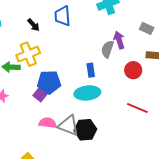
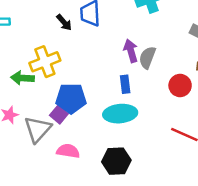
black arrow: (33, 25) -> (64, 22), moved
purple arrow: (119, 40) -> (131, 51), moved
gray triangle: (68, 126) -> (38, 129), moved, turned 50

